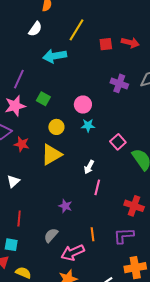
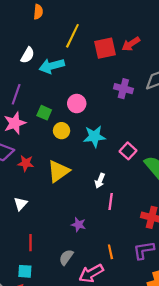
white semicircle: (35, 29) -> (28, 55), moved
red arrow: (130, 43) -> (131, 44), turned 138
red square: (106, 44) -> (105, 48), size x1.5
pink circle: (83, 105) -> (77, 104), moved
cyan star: (88, 125) -> (94, 136), size x1.5
yellow circle: (56, 127) -> (62, 131), moved

